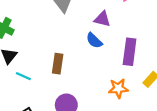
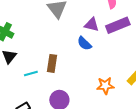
purple rectangle: (130, 52) -> (118, 25), moved, turned 60
cyan line: (23, 76) -> (31, 73), moved, turned -40

